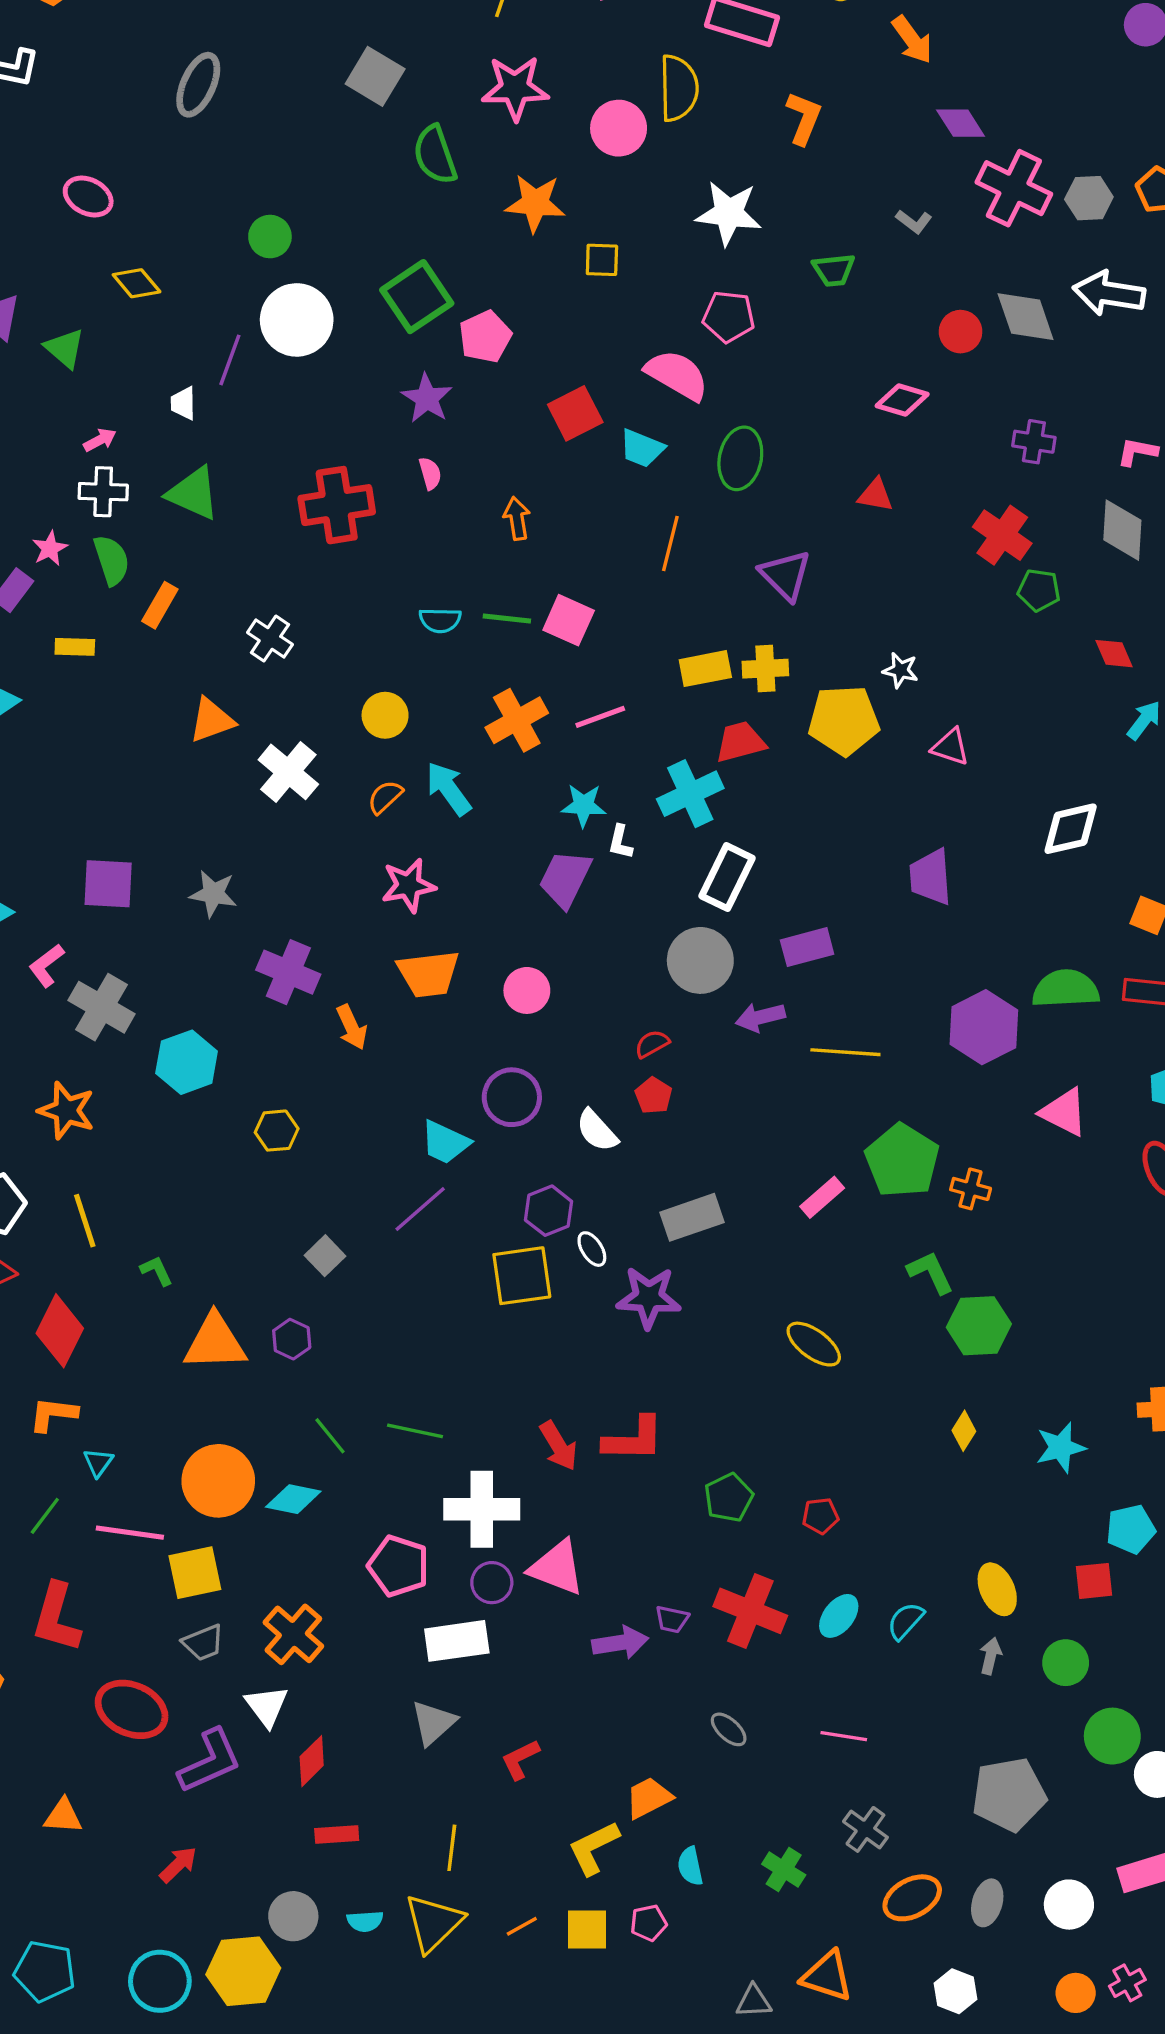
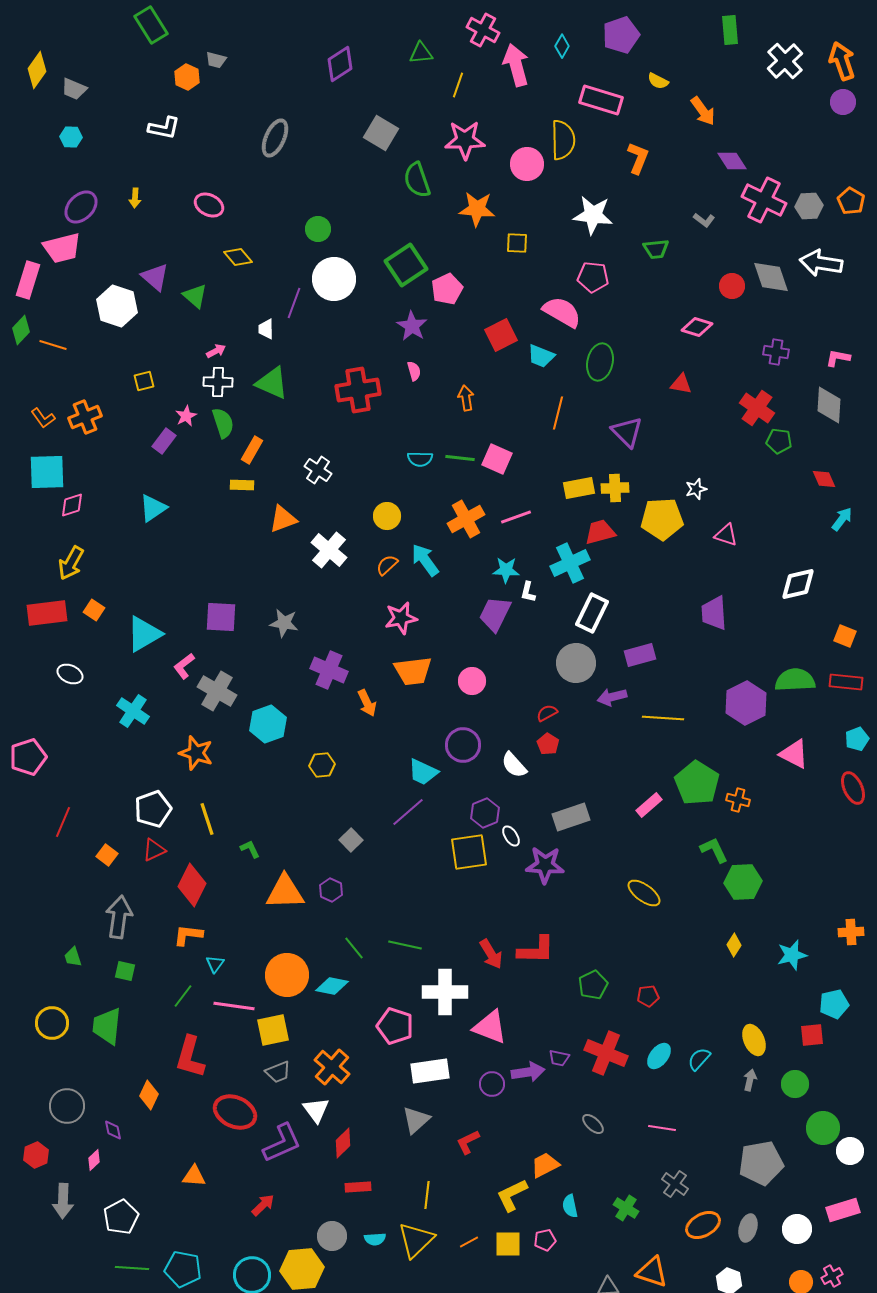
yellow rectangle: (75, 647) -> (242, 485), moved
white star: (900, 670) -> (696, 489), turned -30
purple circle: (492, 1583) -> (492, 1084), moved

